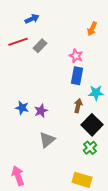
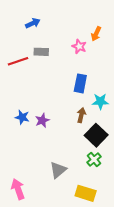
red line: (18, 42) -> (18, 61), moved
gray rectangle: (40, 46) -> (41, 52), turned 48
pink star: (76, 56) -> (79, 46), moved
gray triangle: (47, 140) -> (58, 170), moved

